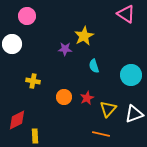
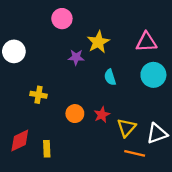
pink triangle: (126, 14) -> (146, 42), moved, turned -36
pink circle: (27, 16) -> (62, 19), moved
cyan circle: (131, 75) -> (153, 75), moved
orange line: (101, 134) -> (135, 153), moved
yellow rectangle: (35, 136) -> (47, 149), moved

